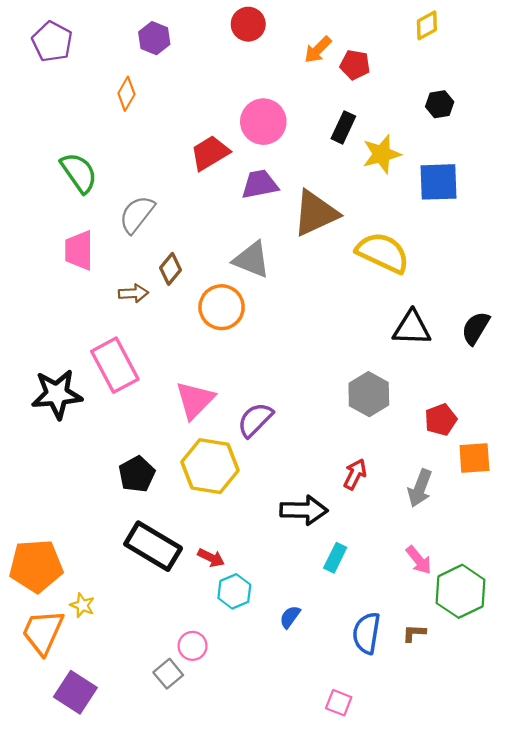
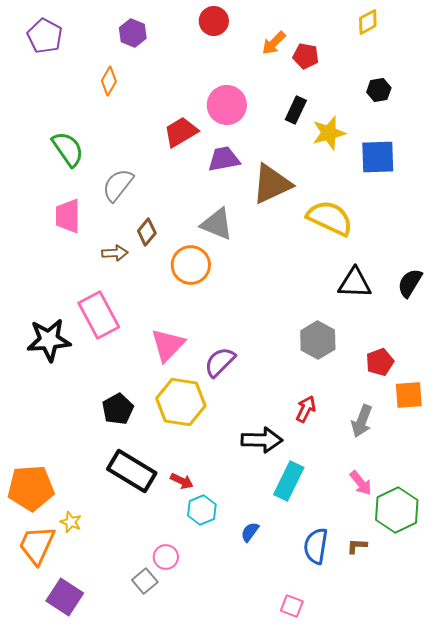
cyan rectangle: (335, 558) -> (289, 481), size x1.5

